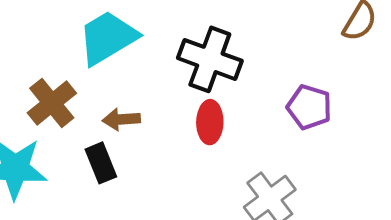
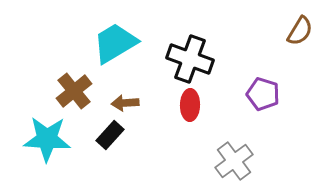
black rectangle: (101, 163) -> (110, 135), turned 64

